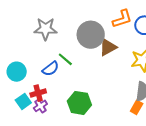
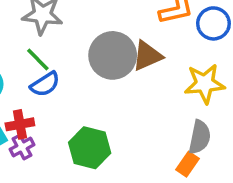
gray circle: (91, 35) -> (113, 55), moved
green line: (65, 59) -> (38, 60), moved

